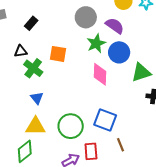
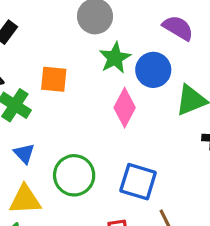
purple semicircle: (115, 26) -> (178, 28), moved
pink diamond: (100, 74) -> (125, 108), turned 30
green circle: (71, 126) -> (74, 175), moved

